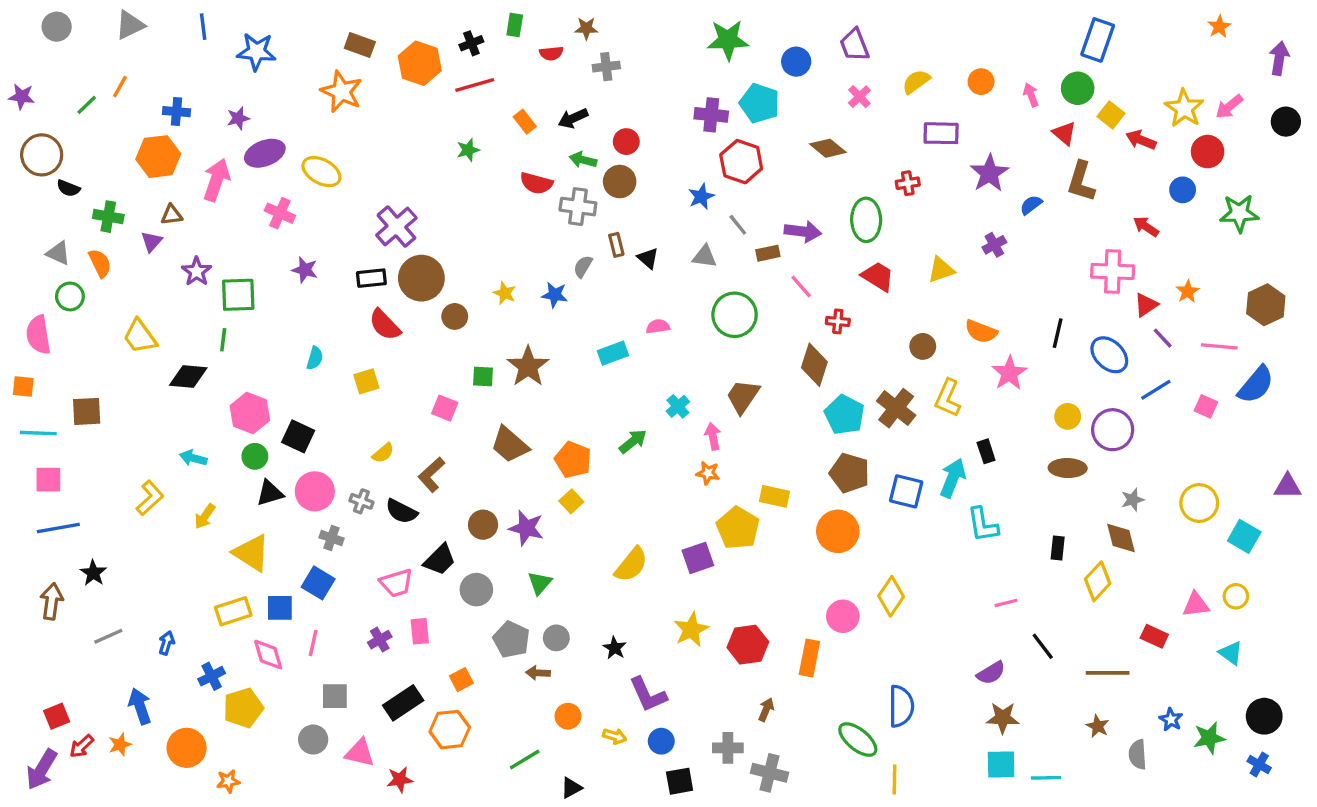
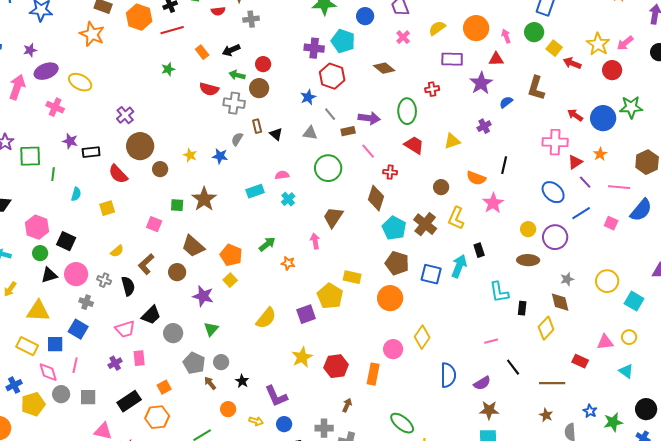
orange circle: (981, 82) -> (476, 28), size x1.6
red triangle: (1064, 133) -> (496, 59), moved, turned -42
blue circle: (1183, 190) -> (603, 118), moved, size x1.6
purple cross: (396, 227) -> (125, 115), size x0.7
black rectangle: (371, 278) -> (91, 152), moved
black line: (1058, 333) -> (504, 165), moved
green line: (223, 340) -> (53, 174), moved
cyan cross: (678, 406) -> (288, 199), moved
orange star: (708, 473) -> (288, 263), moved
black semicircle: (401, 511) -> (128, 286), turned -132
brown circle: (483, 525) -> (177, 272), moved
cyan L-shape: (983, 525) -> (499, 292), moved
yellow triangle: (252, 553) -> (38, 311), turned -30
yellow rectangle: (233, 611) -> (27, 346), turned 45
black star: (615, 648) -> (242, 381), moved
brown arrow: (538, 673) -> (210, 383), turned 48
blue semicircle: (901, 706) -> (448, 375), moved
gray circle: (313, 740) -> (61, 394), moved

